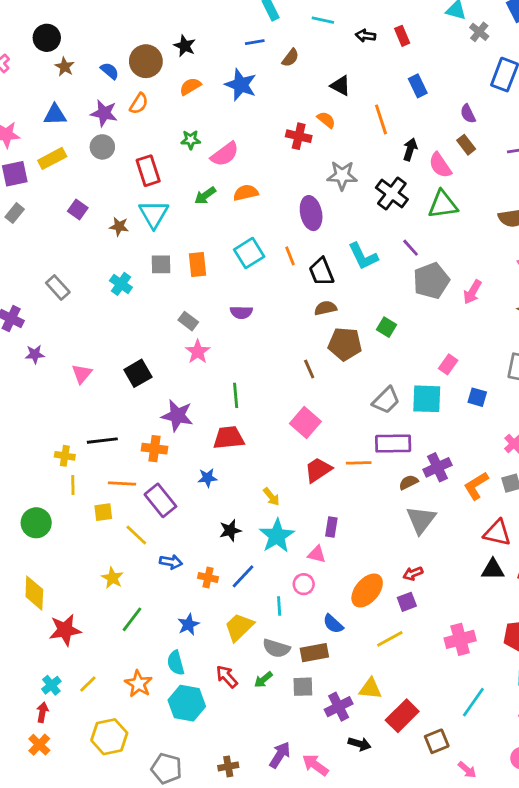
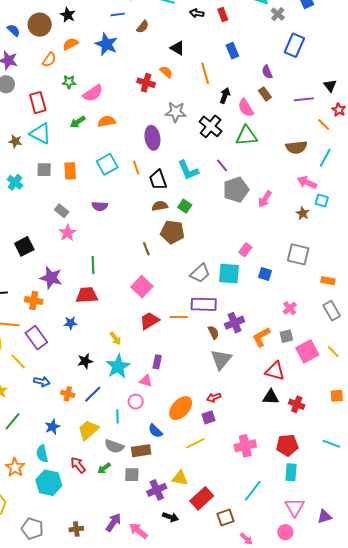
orange semicircle: (139, 104) -> (49, 60), moved
cyan triangle: (154, 214) -> (40, 134), turned -35
green square: (386, 327) -> (185, 206), moved
brown semicircle: (408, 482) -> (213, 332), turned 88

